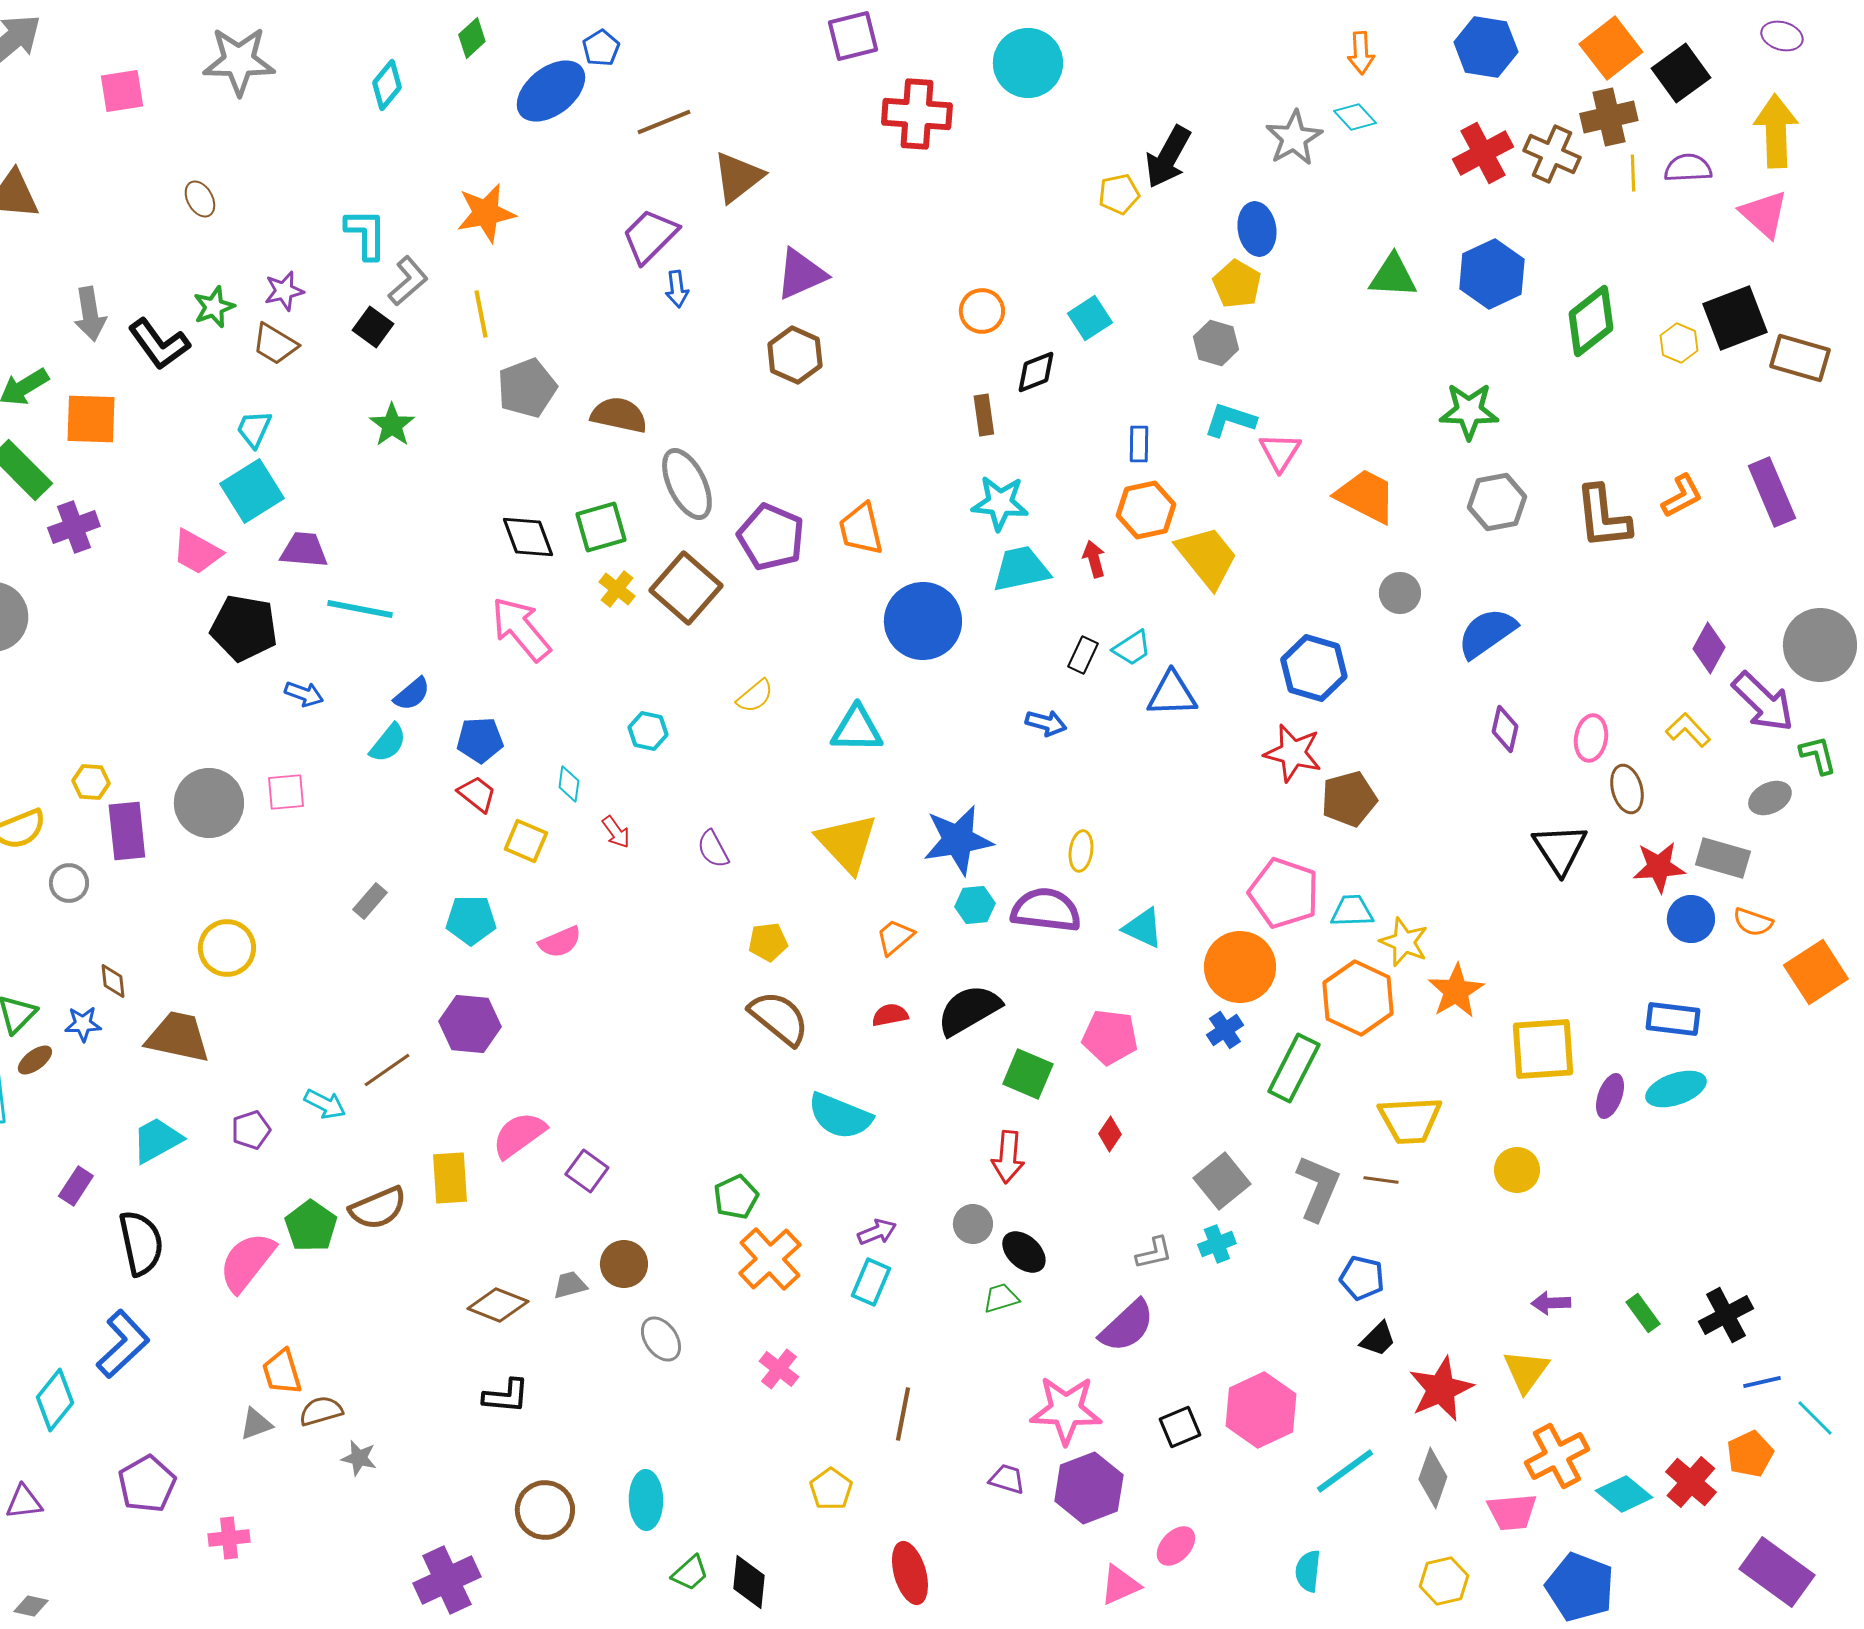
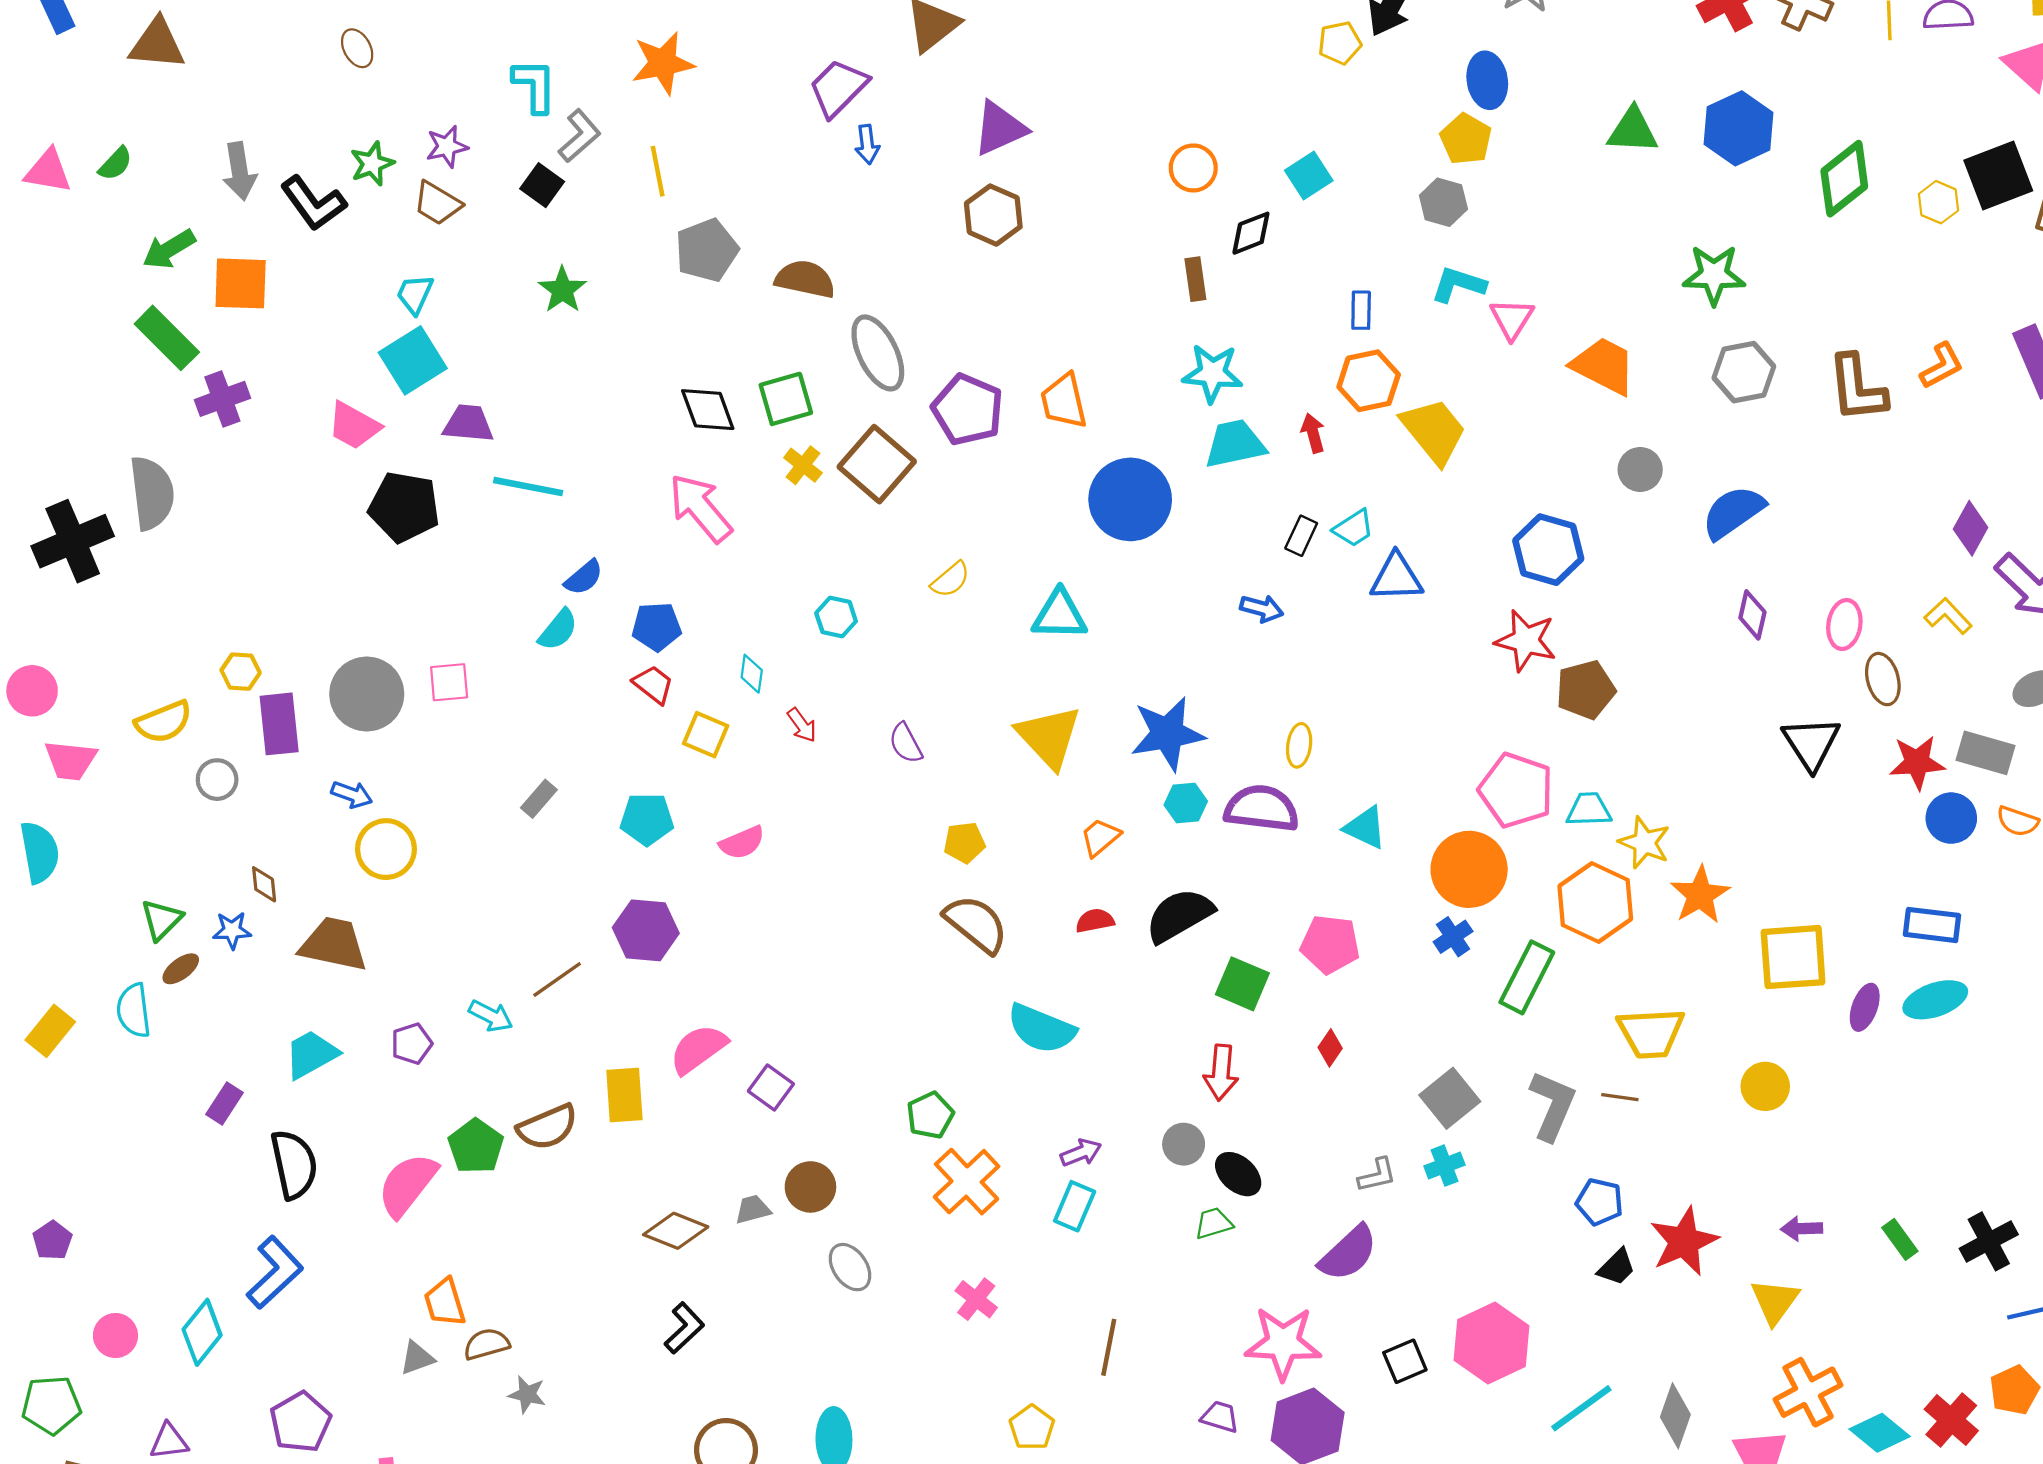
blue arrow: (304, 694) -> (352, 795), moved
red star: (1441, 1389) -> (1684, 1241), moved
black L-shape: (506, 1396) -> (684, 1328), turned -48

